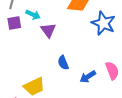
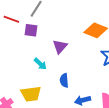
cyan arrow: (33, 15) -> (40, 64), moved

